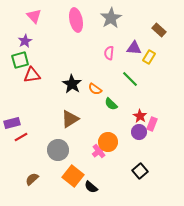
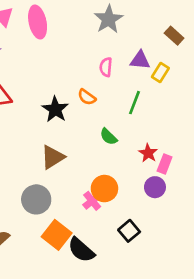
pink ellipse: (76, 20) -> (38, 22), moved
green line: (130, 79) -> (134, 103), turned 66
orange semicircle: (95, 89) -> (87, 97), moved
purple circle: (139, 132) -> (155, 187), moved
black square: (140, 171) -> (129, 231), moved
black semicircle: (91, 187) -> (81, 250), size x1.5

